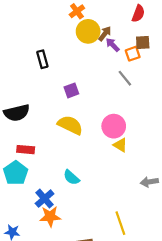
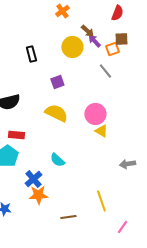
yellow circle: (88, 31) -> (72, 47), moved
brown arrow: (105, 34) -> (87, 31), turned 96

